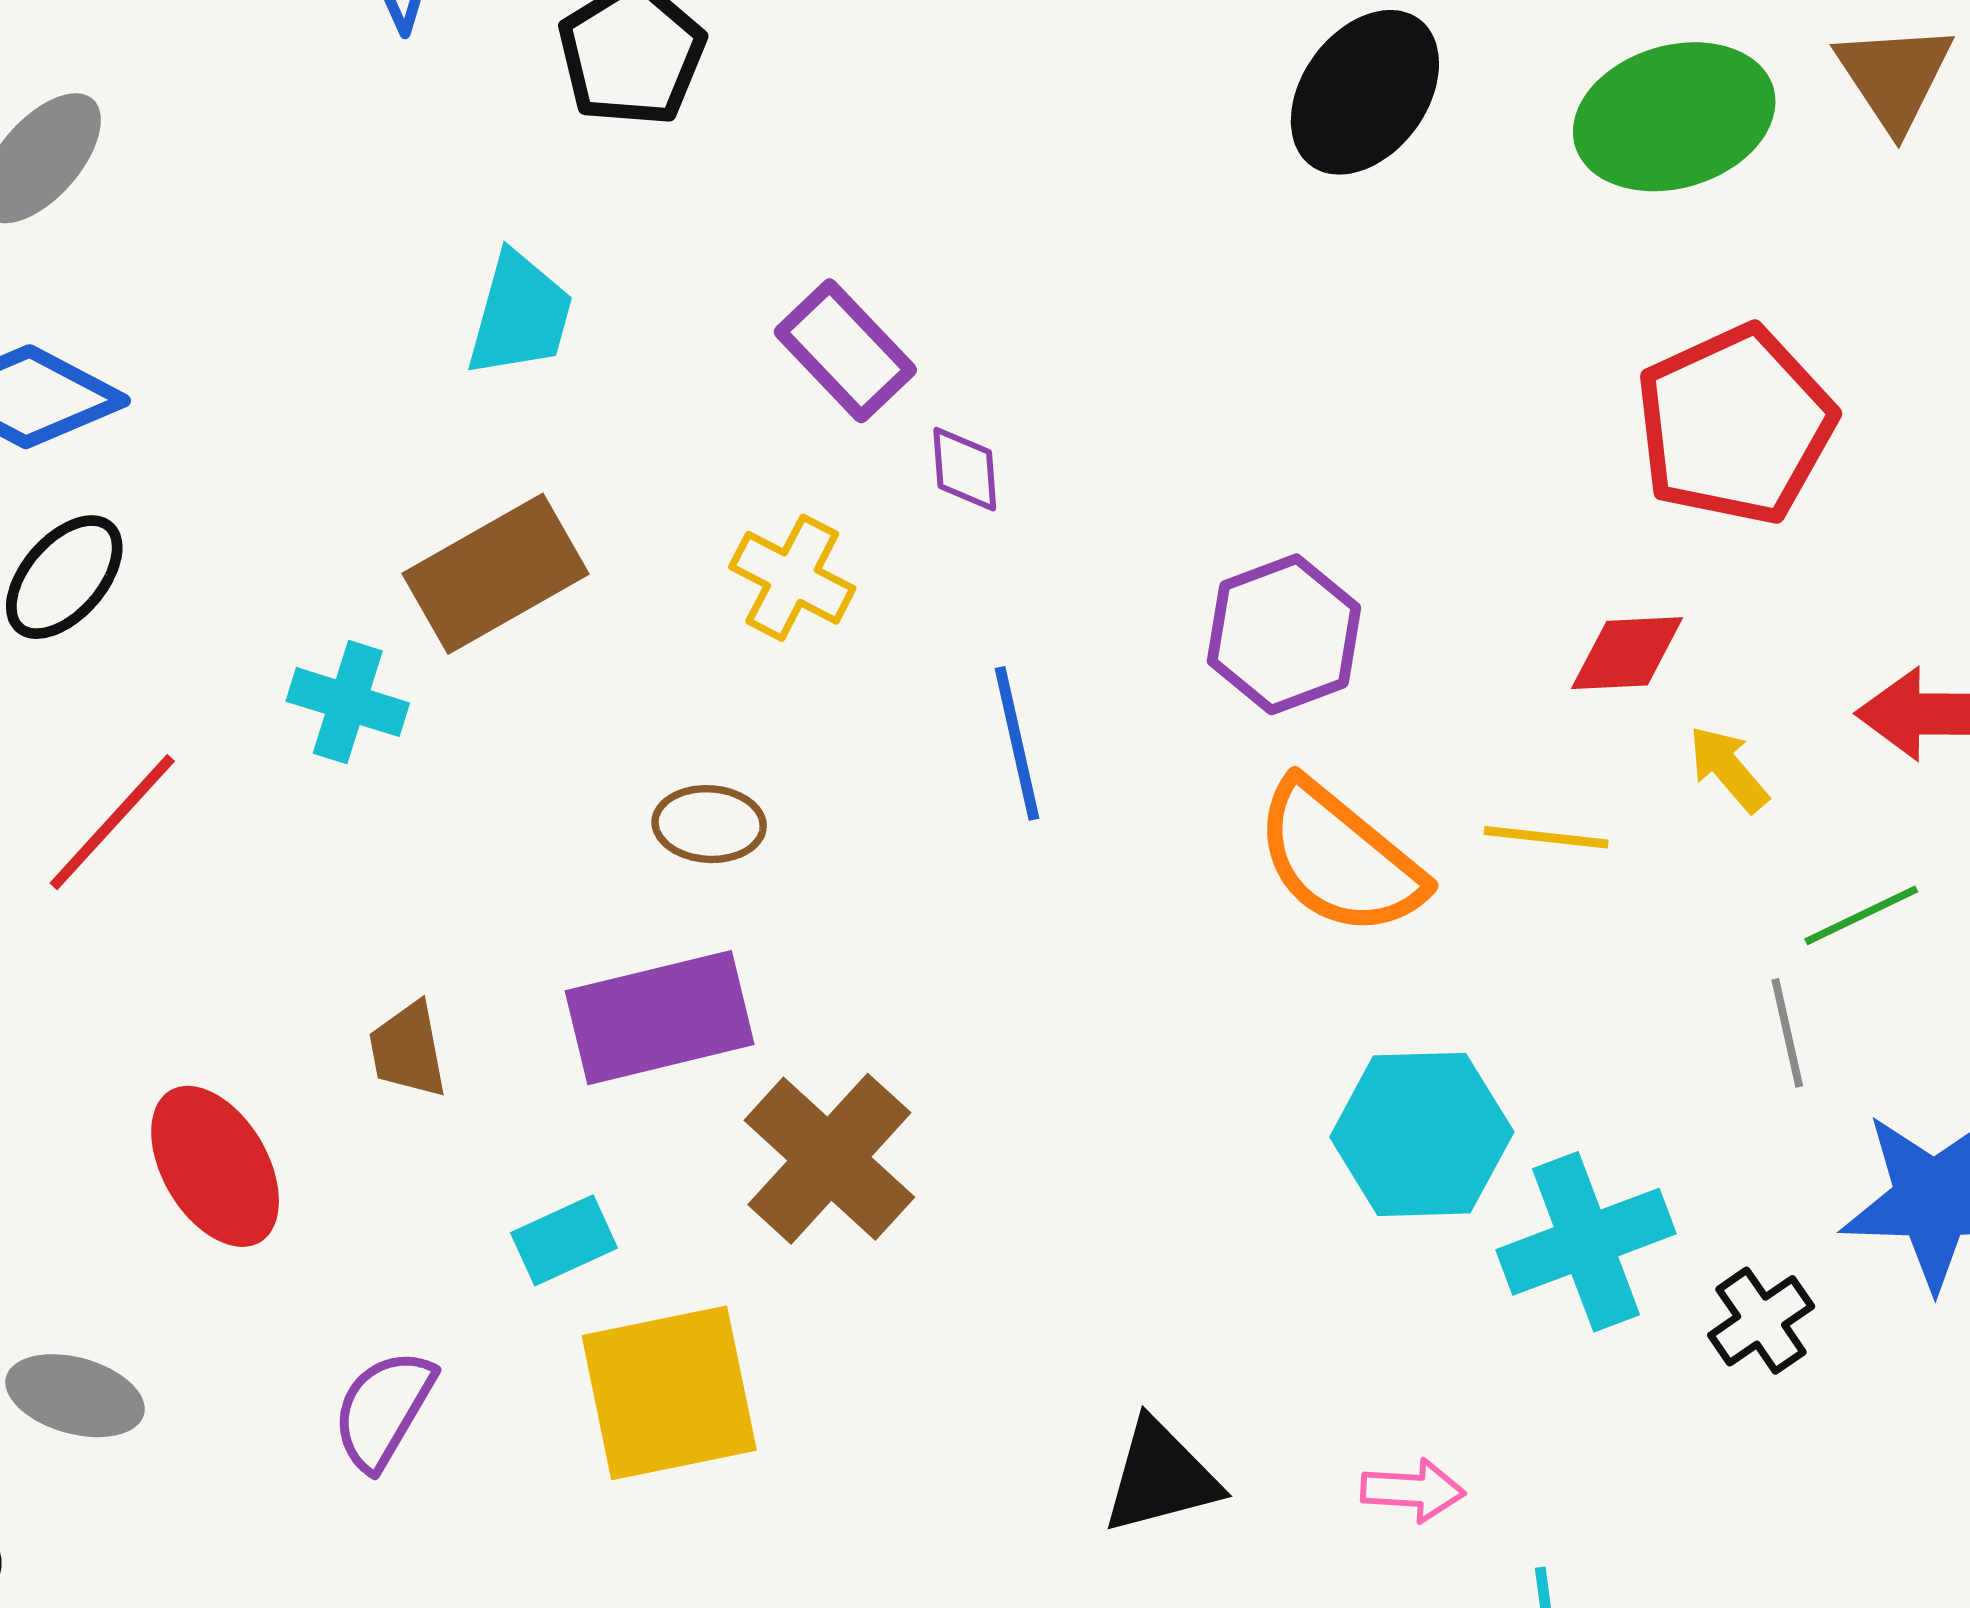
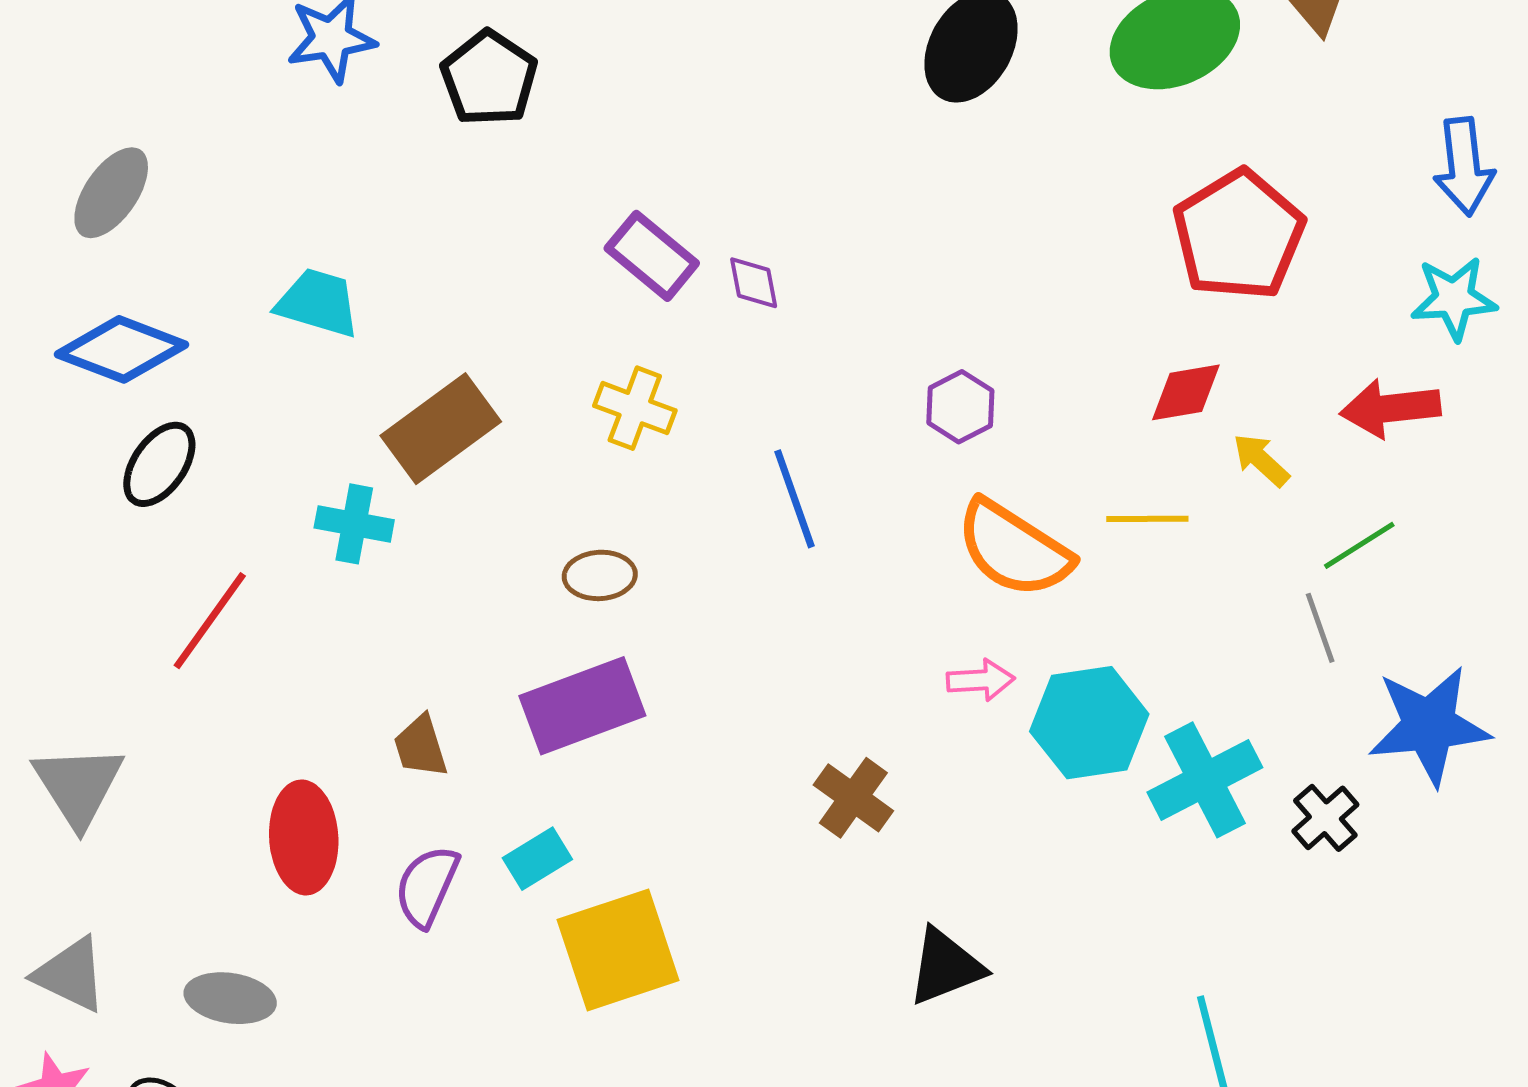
cyan trapezoid: (520, 315) -> (318, 303), moved, turned -82
purple diamond: (965, 469) -> (754, 283), moved
purple hexagon: (1284, 634) -> (960, 407), size x0.7
brown cross: (829, 1159) -> (853, 798), moved, size x0.7
red ellipse: (215, 1166) -> (304, 837), turned 34
purple semicircle: (383, 1409) -> (427, 886), moved
pink arrow: (1413, 1490) -> (981, 680), moved

